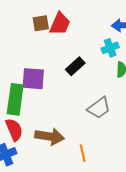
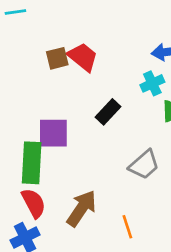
red trapezoid: (60, 24) -> (83, 57), turned -70
brown arrow: (50, 136) -> (82, 208), turned -60

